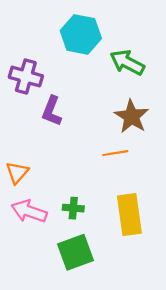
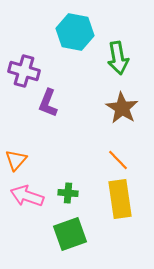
green arrow: (127, 63) -> (118, 58), turned -128
orange line: (115, 153) -> (118, 160), moved, turned 55

